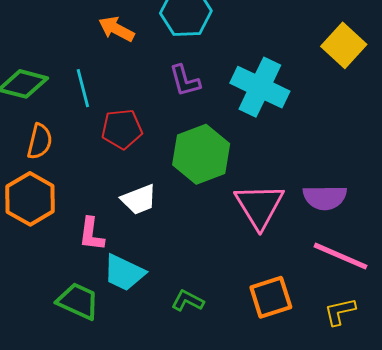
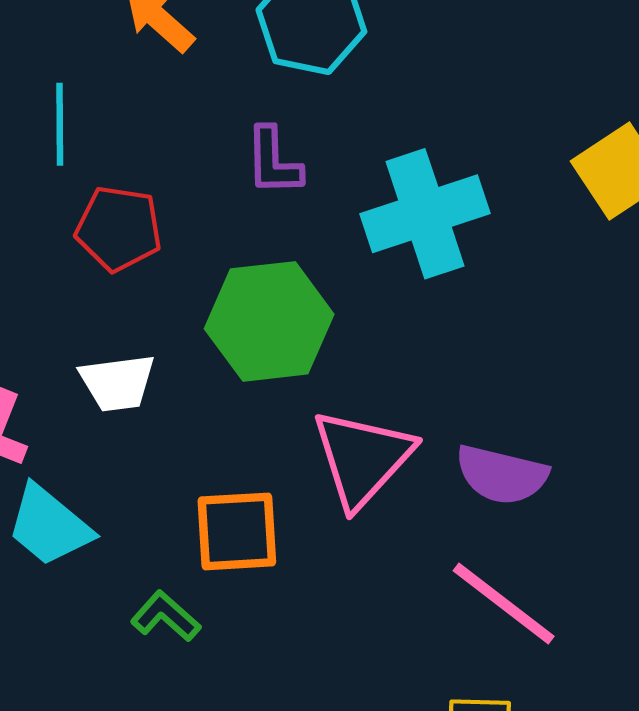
cyan cross: (260, 87) -> (425, 214), turned 32
orange square: (271, 297) -> (237, 531), moved

